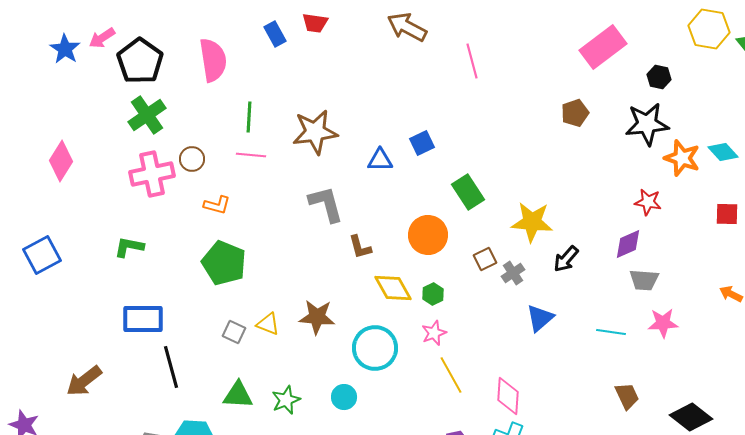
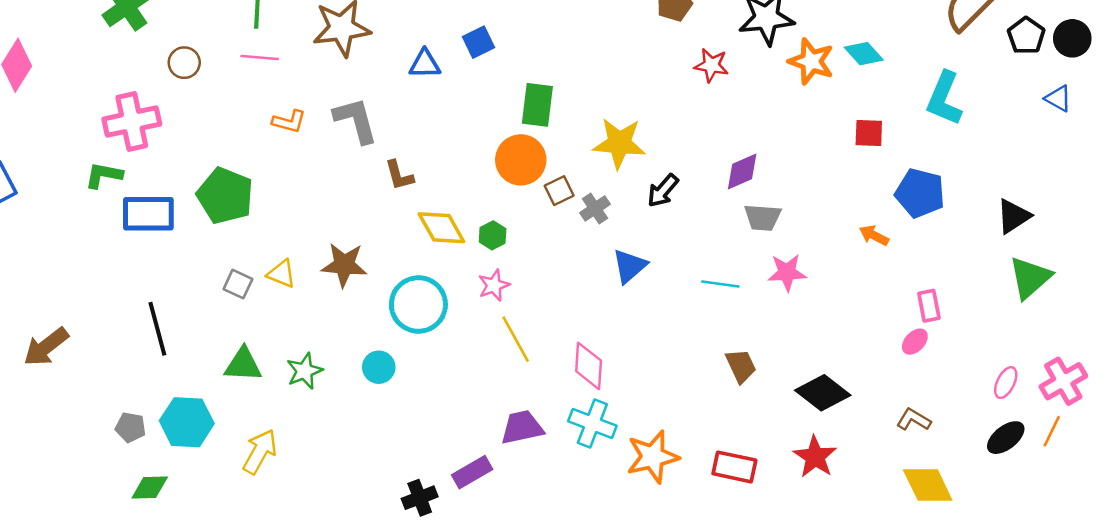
pink cross: (152, 174) -> (132, 122), moved
green rectangle: (468, 192) -> (537, 105), turned 40
red star: (648, 202) -> (711, 65), moved
orange L-shape: (217, 205) -> (289, 122), moved
orange circle: (428, 235) -> (521, 160), moved
blue rectangle: (143, 319) -> (148, 214), moved

